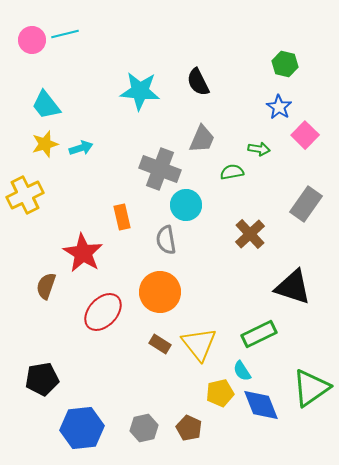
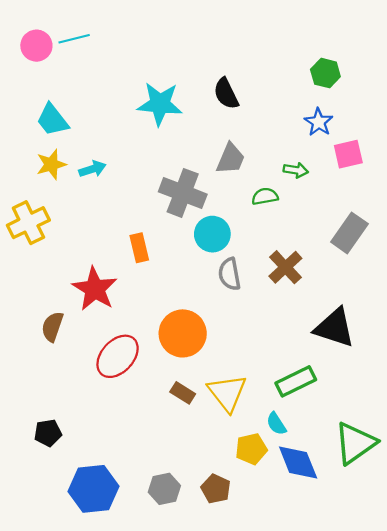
pink square: (305, 135) -> (348, 154), turned 32
gray semicircle: (166, 240) -> (229, 274), moved
black pentagon: (42, 379) -> (48, 433), size x0.7

